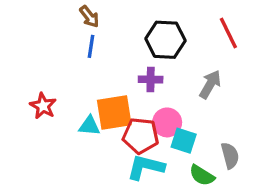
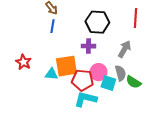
red line: (228, 33) -> (135, 18), turned 30
gray semicircle: (230, 156) -> (120, 73), moved
green semicircle: (202, 175) -> (133, 82), moved

